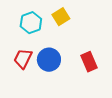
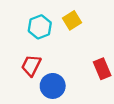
blue circle: (49, 60) -> (53, 86), moved

